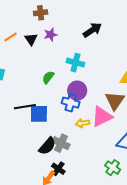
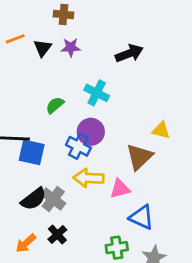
pink triangle: (102, 117) -> (120, 189), moved, size x0.7
yellow arrow: (83, 123) -> (89, 178), size x1.5
green cross: (113, 168) -> (117, 248), turned 35
black cross: (58, 169) -> (57, 235), moved

